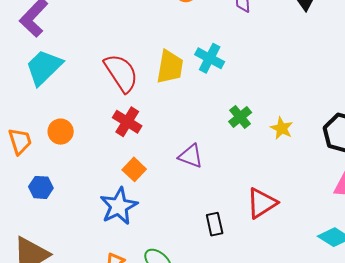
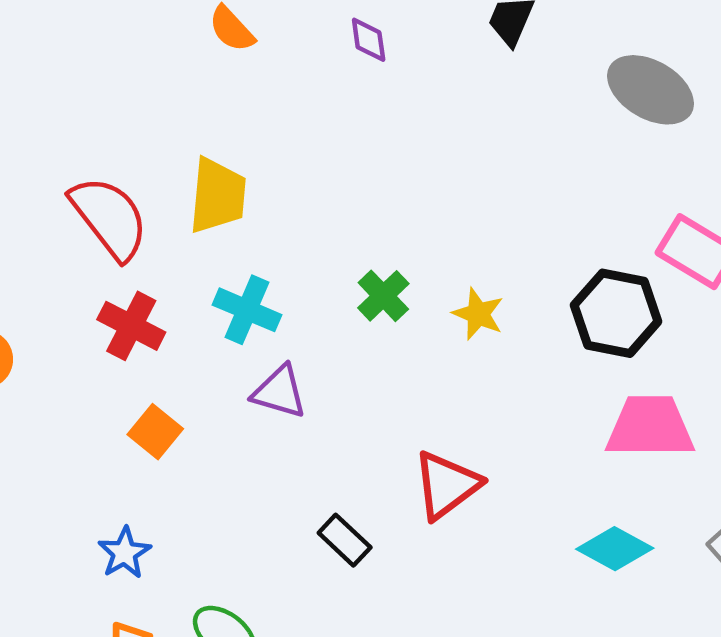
cyan cross: (210, 58) -> (247, 310), moved
blue star: (119, 206) -> (124, 553), moved, size x0.6
black rectangle: (215, 224) -> (345, 540), turned -30

